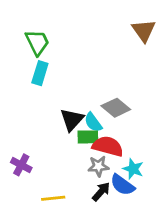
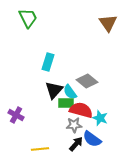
green trapezoid: (37, 42) -> (28, 18), moved
cyan rectangle: (40, 73) -> (48, 62), moved
purple cross: (21, 165) -> (16, 115), moved
cyan star: (133, 169) -> (100, 118), moved

